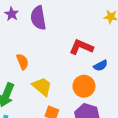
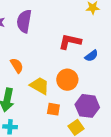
purple semicircle: (38, 18) -> (24, 21), turned 30
orange circle: (84, 86) -> (67, 80), moved

